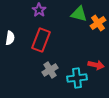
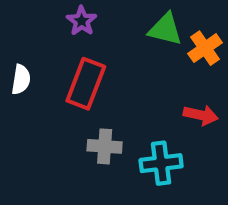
red arrow: (96, 65) -> (201, 115), moved
gray cross: (50, 70) -> (105, 146), turned 35

